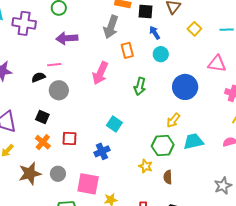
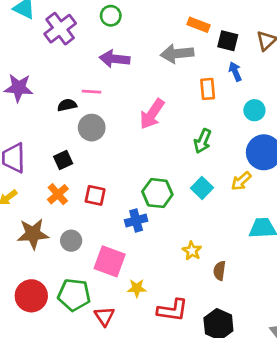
purple cross: (24, 23) -> (60, 29), turned 35
gray arrow: (111, 27) -> (177, 54), turned 55
orange rectangle: (127, 50) -> (208, 89), moved
cyan circle: (161, 54) -> (254, 110), moved
black square: (42, 117) -> (63, 160), turned 32
yellow arrow: (173, 120) -> (241, 181), moved
cyan square: (114, 124) -> (202, 188), moved
green hexagon: (163, 145) -> (157, 193), moved

